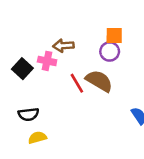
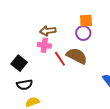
pink cross: (47, 61) -> (44, 45), moved
black square: (22, 69) -> (19, 63), moved

